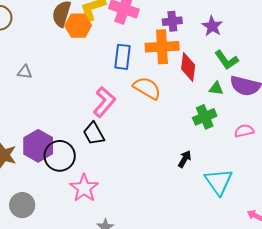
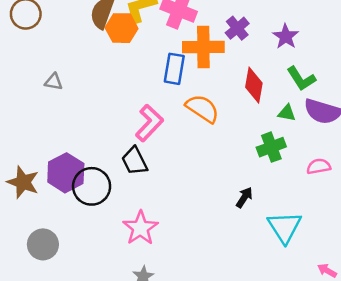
purple cross: (172, 21) -> (237, 28), turned -36
orange cross: (162, 47) -> (203, 47), moved
pink star: (84, 188) -> (140, 228), moved

